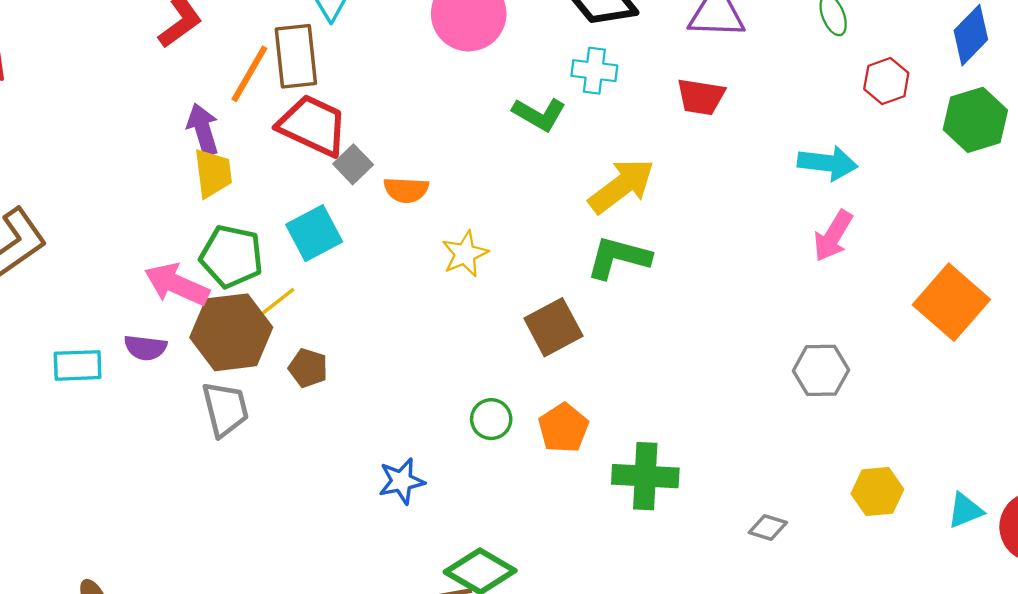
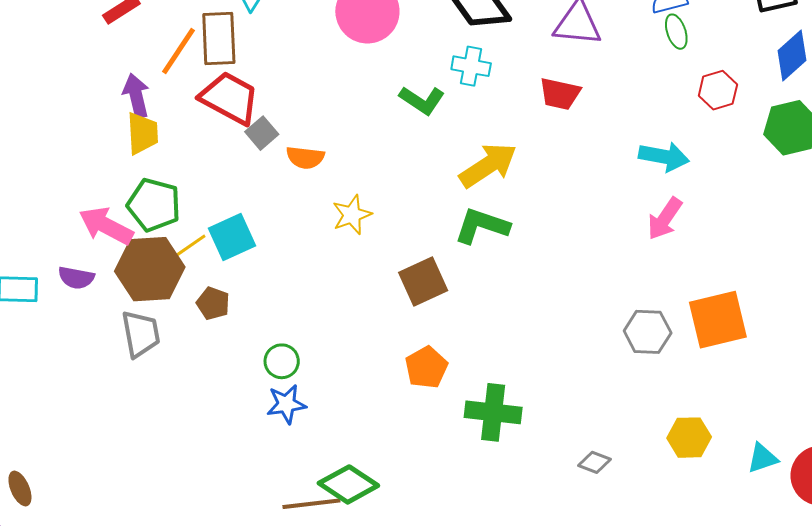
cyan square: (314, 233) -> (232, 237), moved
orange square: (951, 302) -> (718, 320), moved, turned 32
green circle: (491, 419) -> (282, 361), moved

